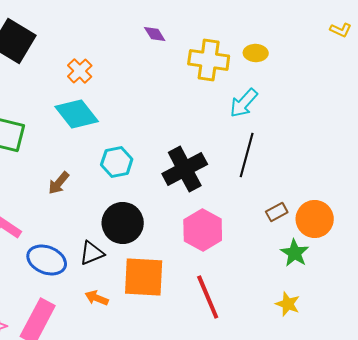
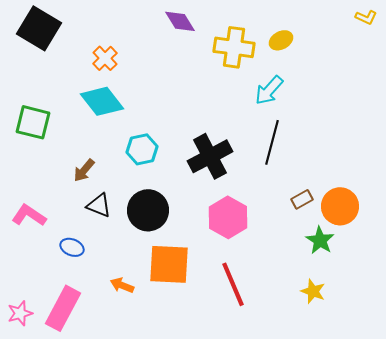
purple diamond: (155, 34) -> (180, 21), size x1.4
yellow ellipse: (256, 53) -> (281, 40), turned -30
black triangle: (92, 253) -> (99, 205), moved, turned 44
blue ellipse: (47, 260) -> (72, 247), size x0.6

